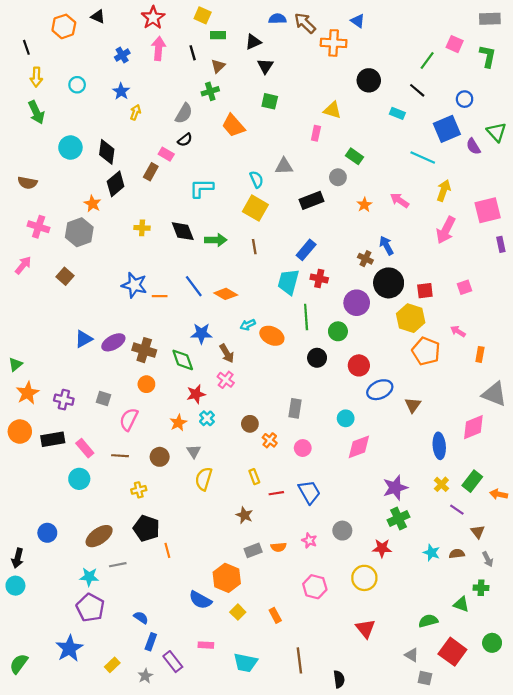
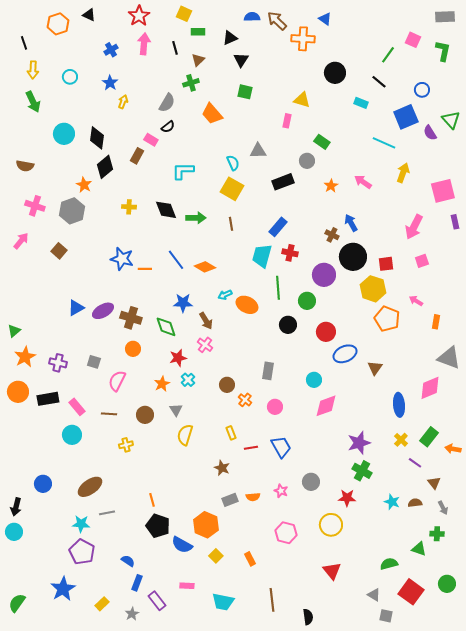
pink arrow: (446, 230) -> (414, 227), moved
green cross: (398, 518) -> (362, 471), turned -36
black pentagon: (146, 528) -> (158, 526), moved

